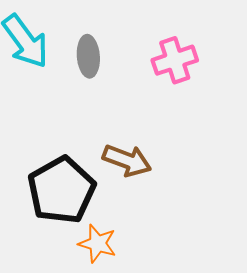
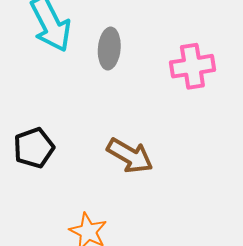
black pentagon: (61, 190) -> (34, 148), moved, size x0.6

